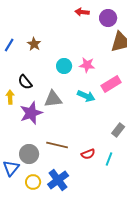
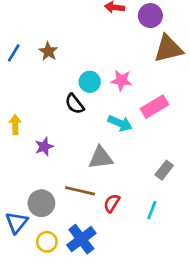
black semicircle: (25, 82) -> (74, 104), moved
gray triangle: (53, 99) -> (101, 158), moved
purple star: (31, 113) -> (44, 147), size x0.6
red semicircle: (88, 154) -> (112, 203), moved, turned 144

